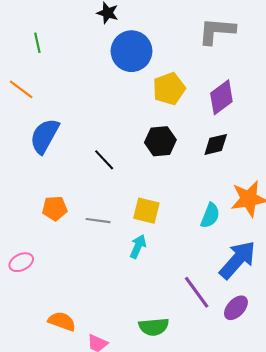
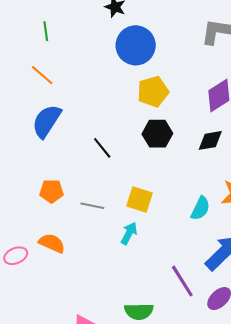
orange line: (21, 89) -> (42, 75), moved
yellow pentagon: (169, 89) -> (153, 92), moved
pink ellipse: (21, 262) -> (16, 256), moved
orange semicircle: (62, 321) -> (52, 243), moved

